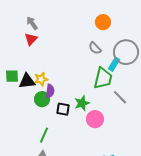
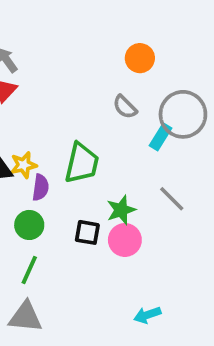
green trapezoid: (103, 78) -> (82, 163), moved
green circle: (42, 99) -> (29, 225), moved
green star: (82, 103) -> (121, 210), moved
black square: (63, 109) -> (87, 232), moved

